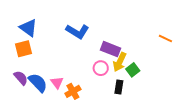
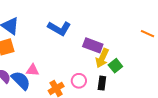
pink circle: (101, 68) -> (79, 81), moved
pink triangle: (57, 83) -> (33, 70), moved, turned -48

